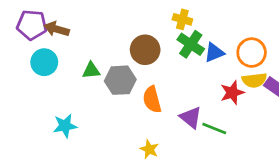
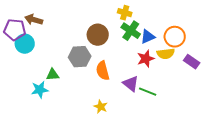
purple pentagon: (32, 25) -> (15, 30), moved
green triangle: (91, 70) -> (53, 75), moved
yellow semicircle: (254, 80) -> (166, 54), moved
red star: (232, 93) -> (146, 59), moved

